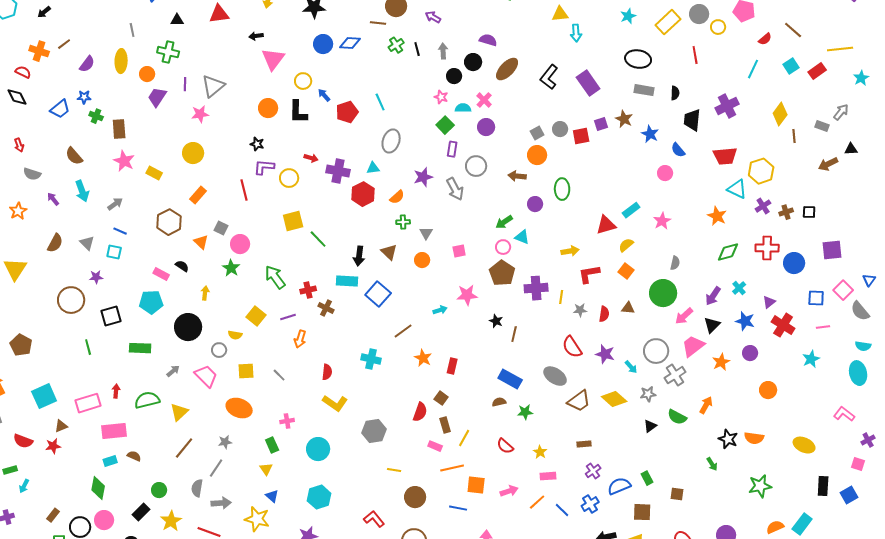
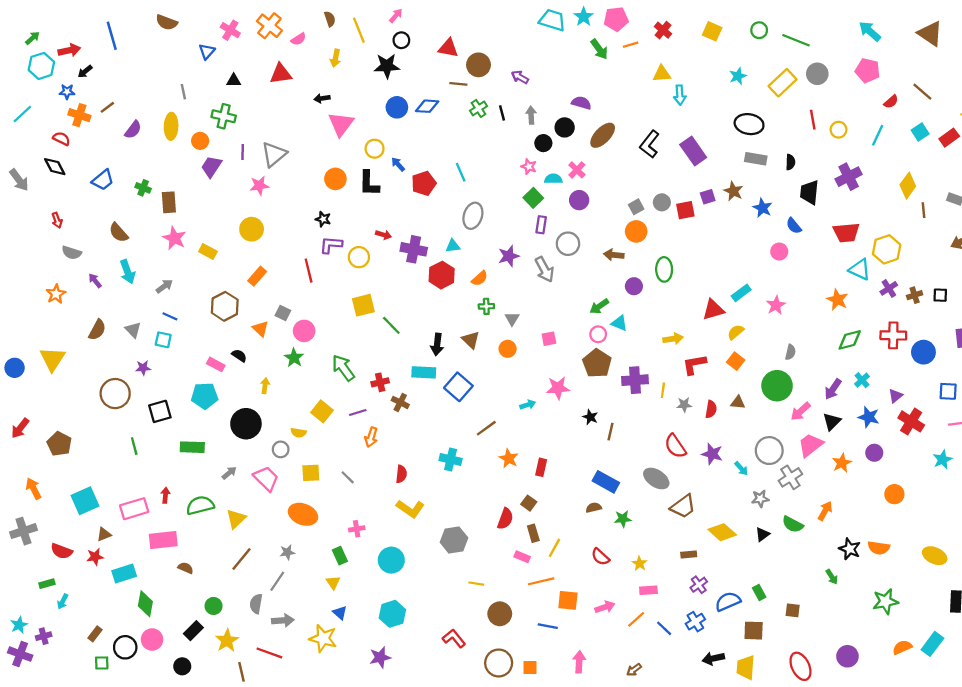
yellow circle: (718, 27) -> (839, 130), moved
blue star: (84, 97) -> (67, 92), moved
yellow diamond: (614, 399) -> (722, 532), moved
cyan rectangle: (110, 461) -> (124, 574), moved, size x1.5

